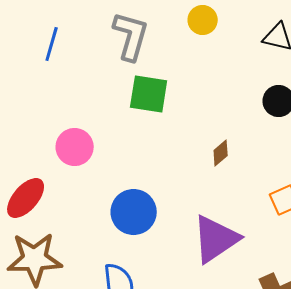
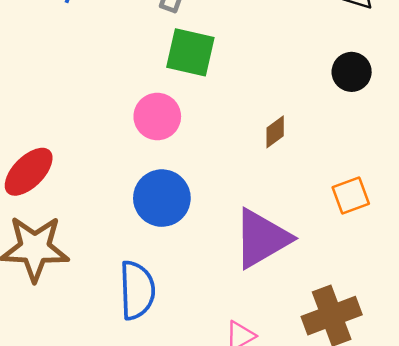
pink circle: (75, 147) -> (157, 116), moved

